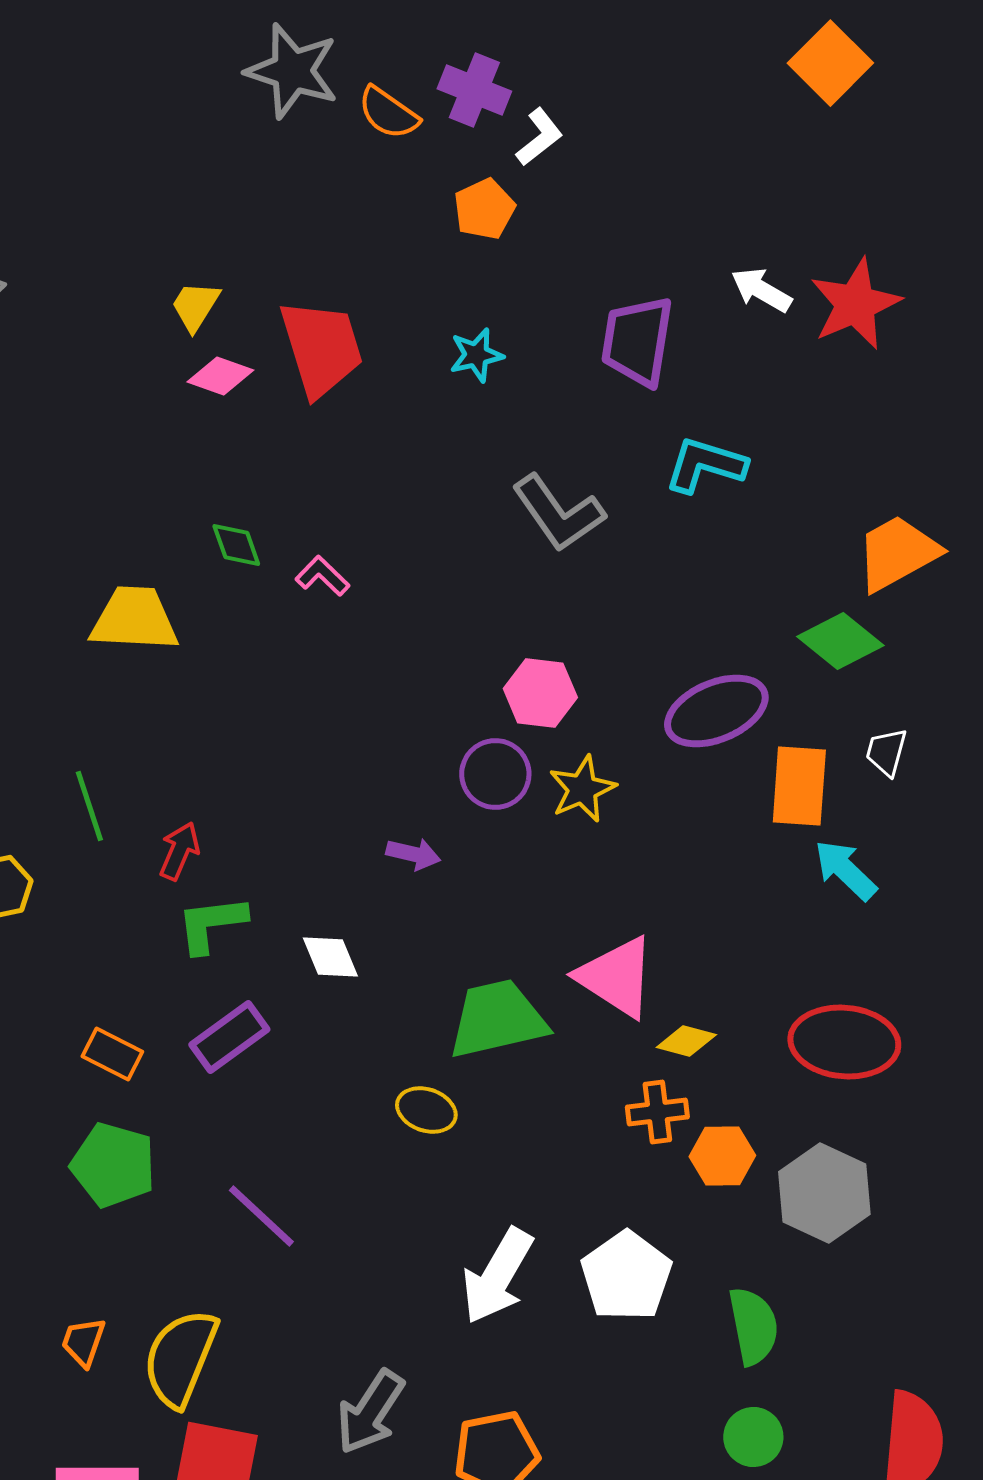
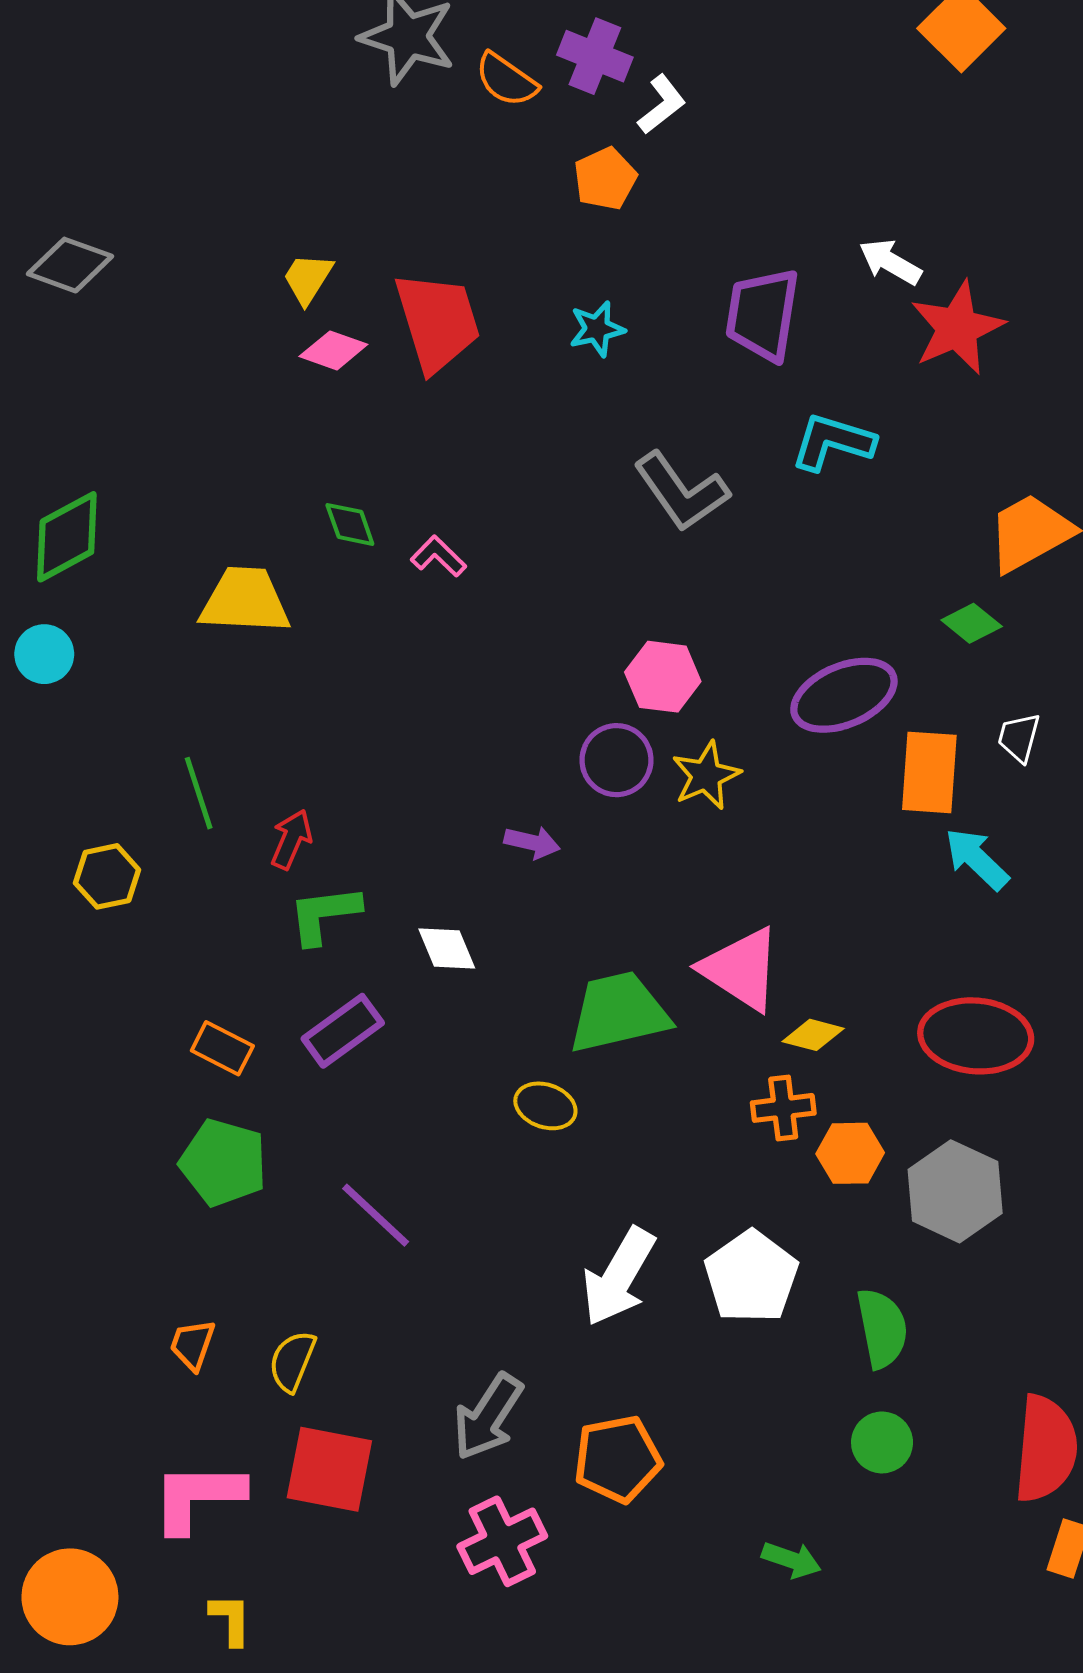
red star: (855, 304) -> (957, 328), moved
green diamond: (840, 641) -> (972, 623), size x0.7
yellow semicircle: (180, 1358) -> (292, 1361), size x0.6

